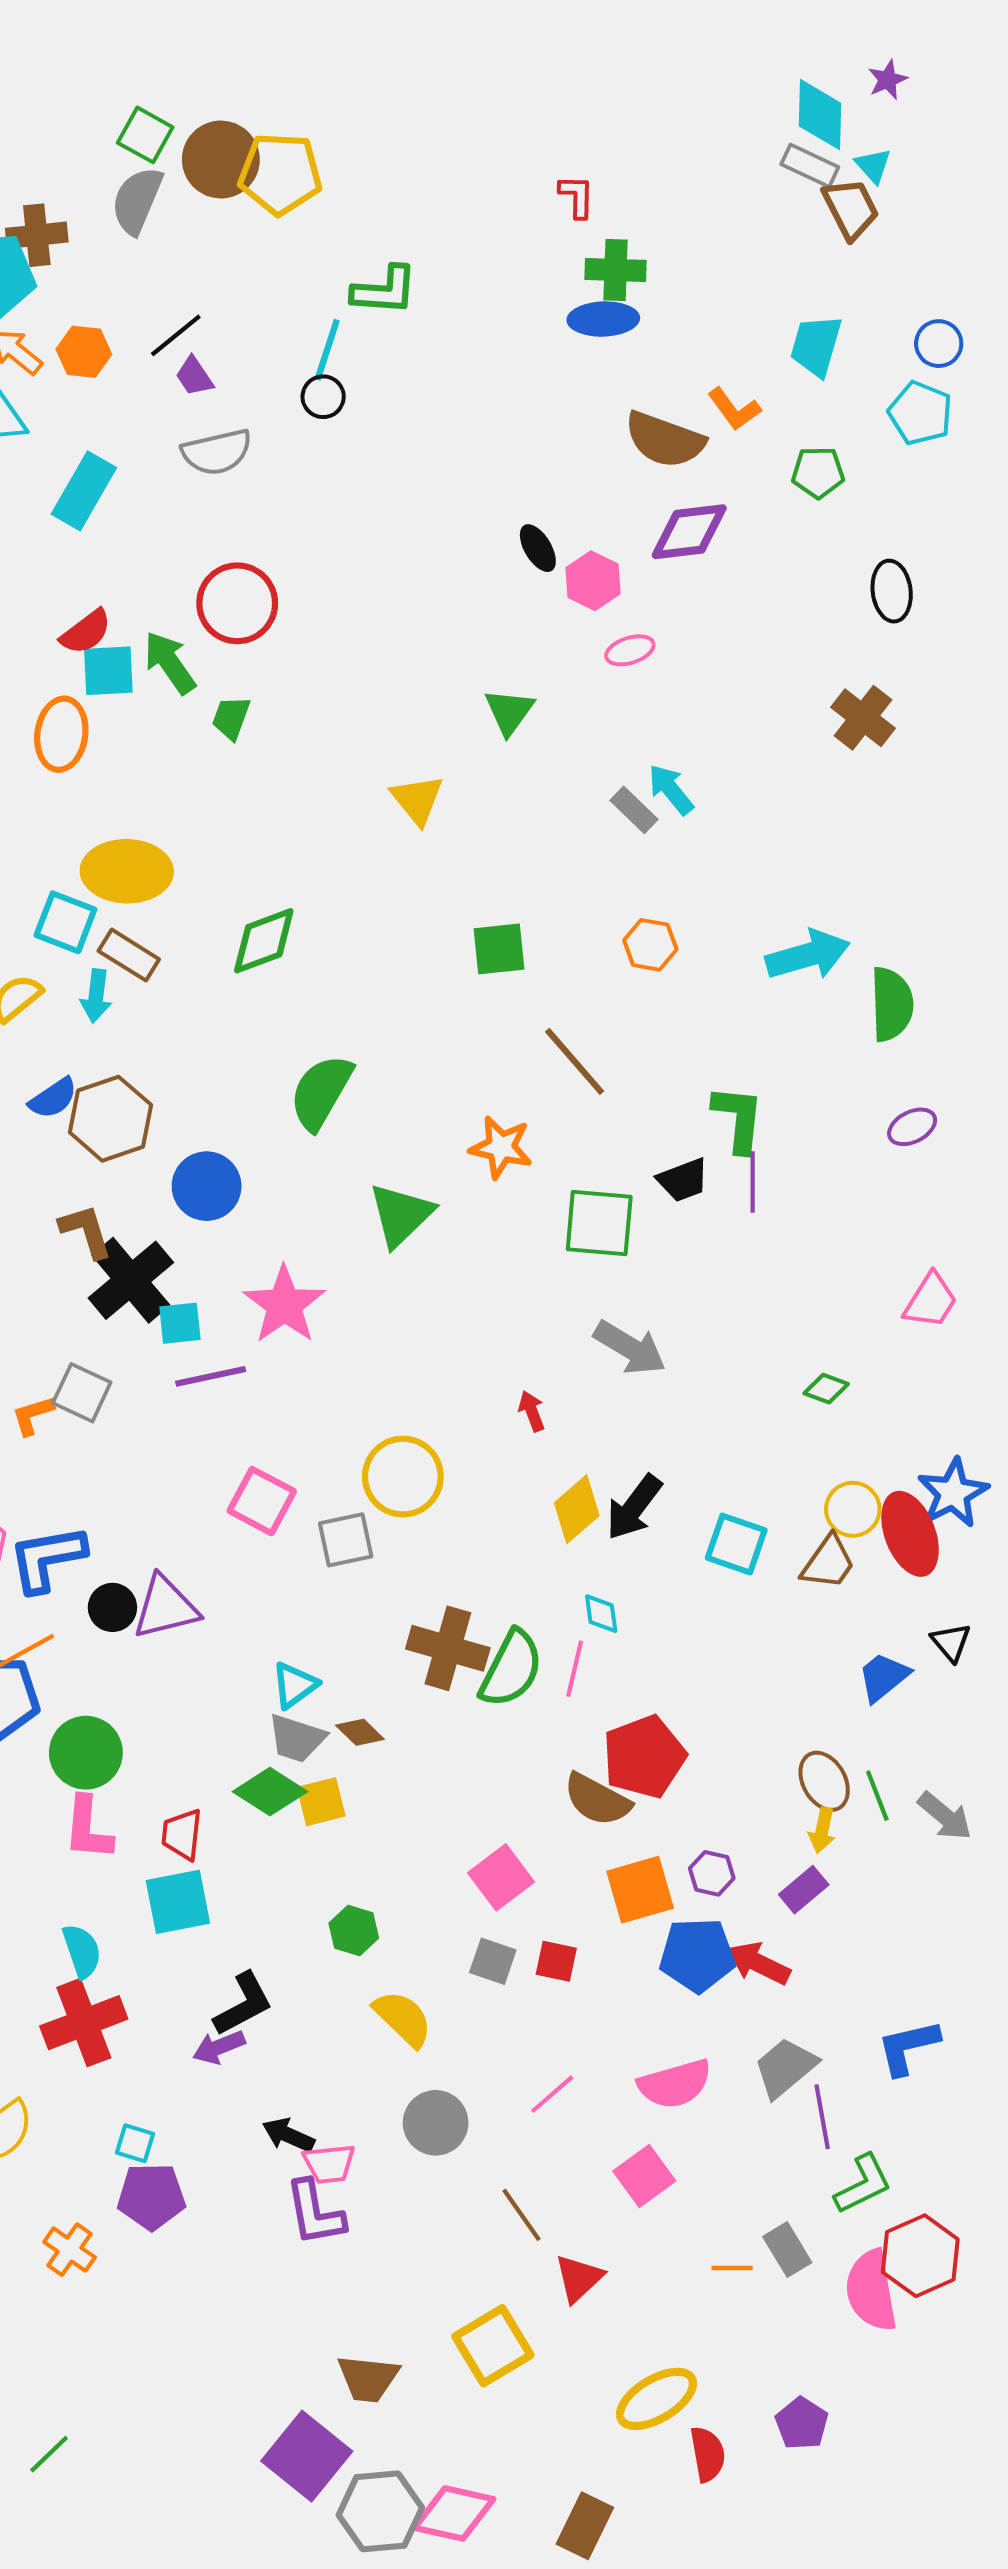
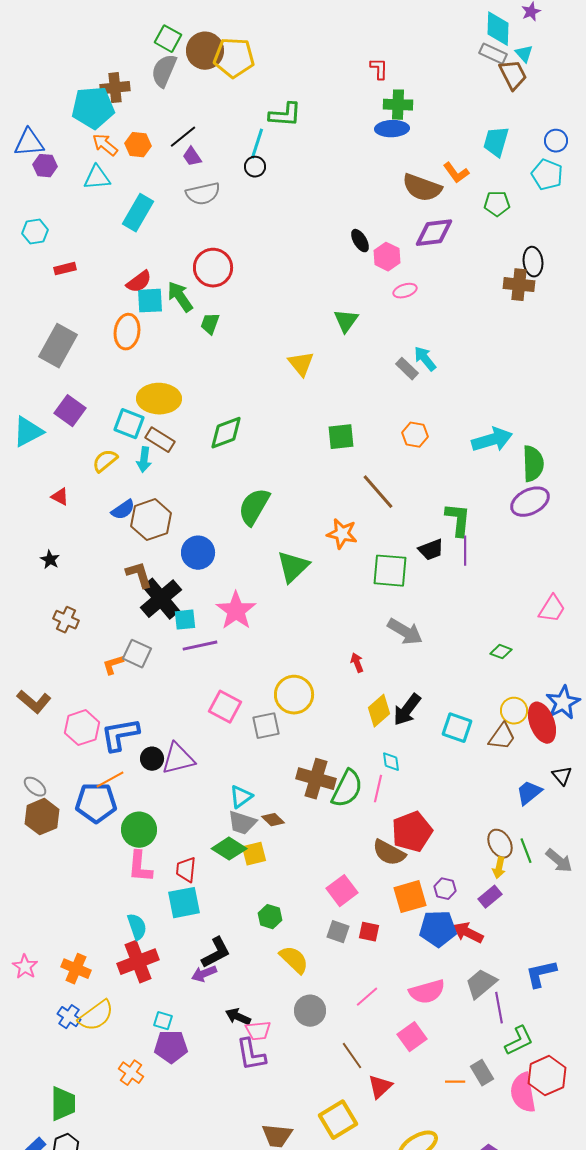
brown cross: (863, 718) -> (519, 285), moved, turned -32
purple ellipse: (912, 1127) -> (530, 502), moved, size x1.6

